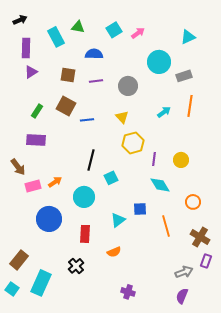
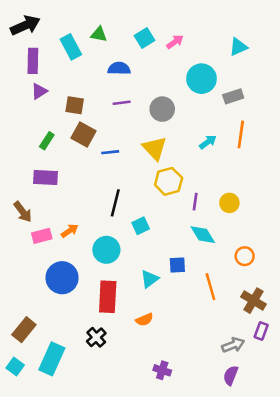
black arrow: (20, 20) -> (25, 25), size x1.6
brown square: (68, 75) -> (75, 105), moved
yellow triangle: (122, 117) -> (155, 148), size x1.5
red rectangle: (85, 234) -> (108, 297), size x1.4

